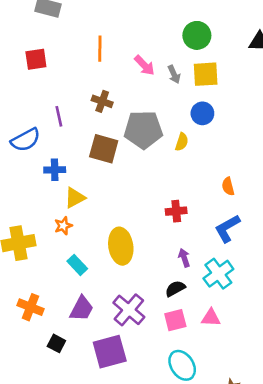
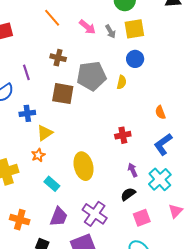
orange line: (100, 49) -> (52, 18), turned -36
pink triangle: (211, 318) -> (176, 211), moved, turned -42
pink square: (175, 320) -> (142, 218), moved

